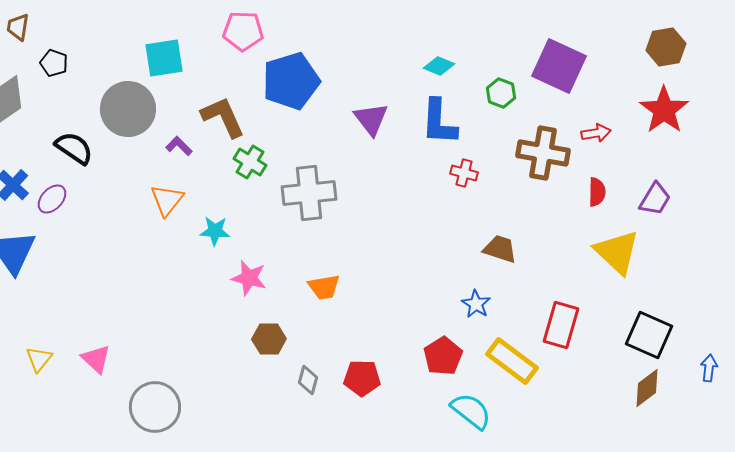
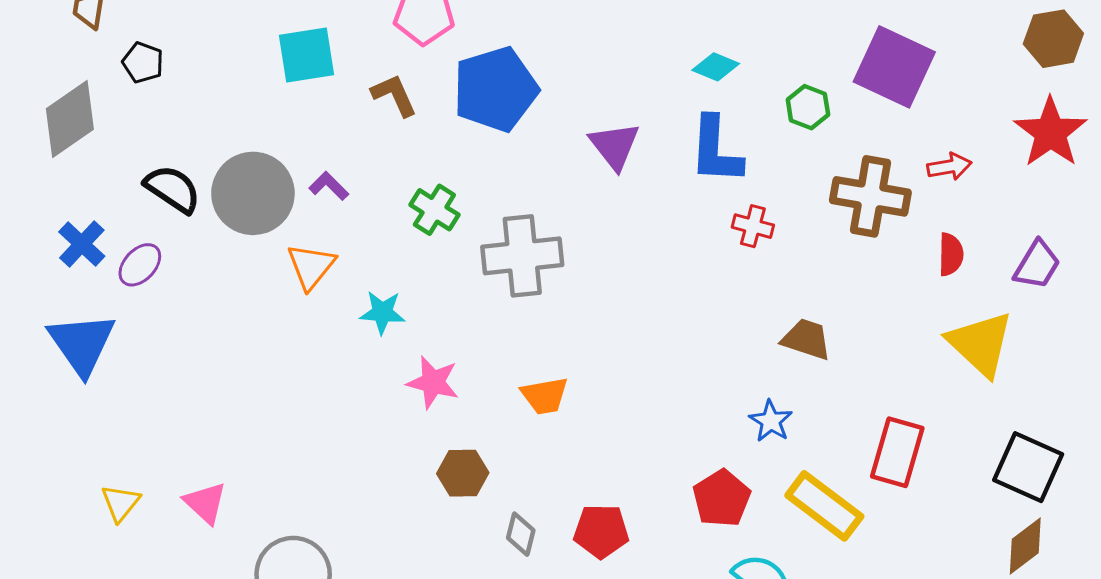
gray circle: (128, 109) -> (253, 193), moved
brown L-shape: (223, 117) -> (394, 95), moved, size x0.7

